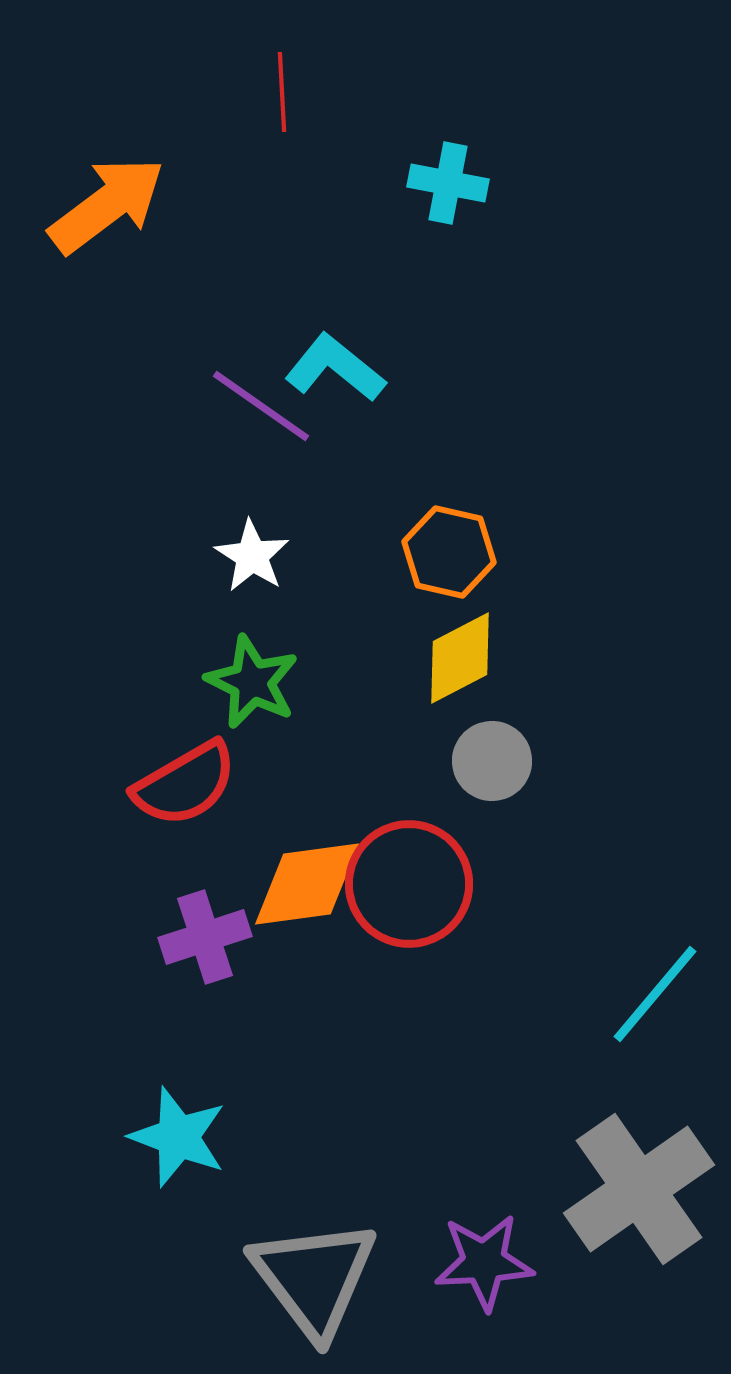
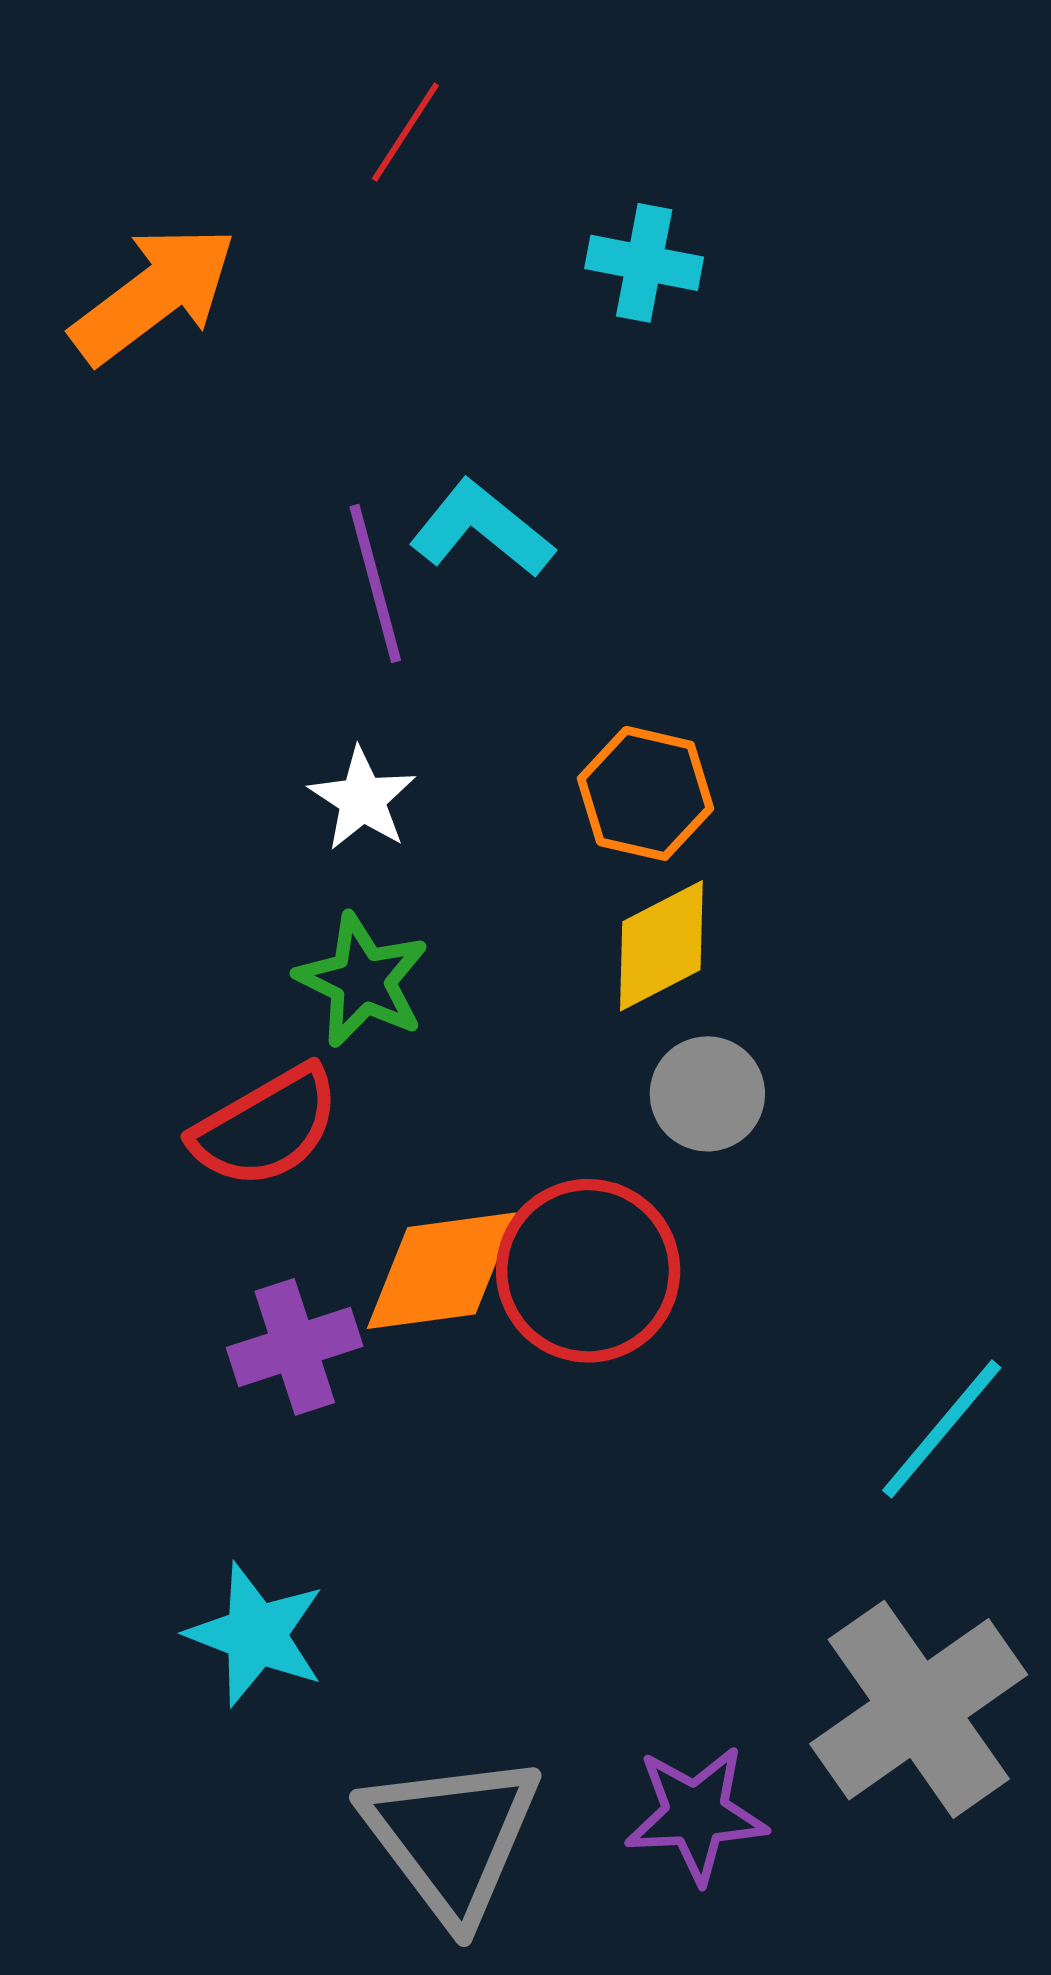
red line: (282, 92) -> (405, 132), turned 36
purple line: (261, 406) -> (375, 583), turned 40

